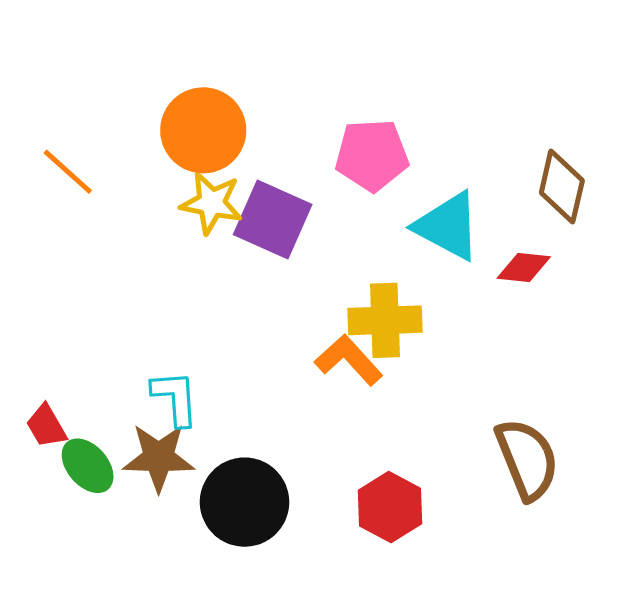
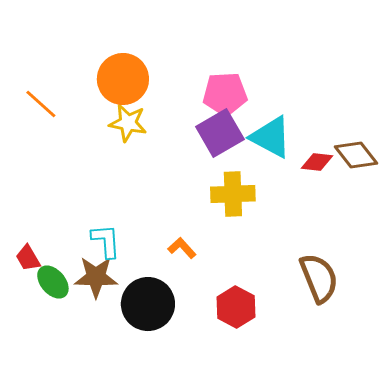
brown diamond: (562, 187) -> (356, 155), moved, turned -51
purple square: (273, 220) -> (220, 133), moved, turned 36
orange L-shape: (349, 360) -> (182, 248), moved, size x0.7

